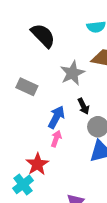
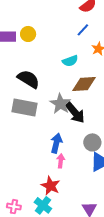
gray rectangle: (27, 87) -> (25, 107), moved, size x1.4
black arrow: (83, 106) -> (75, 113), moved, size x1.6

